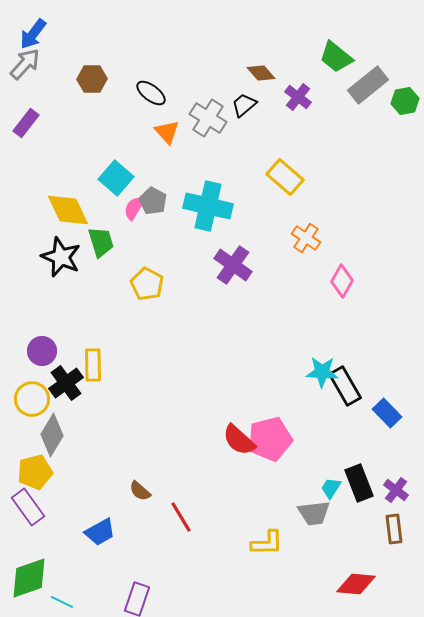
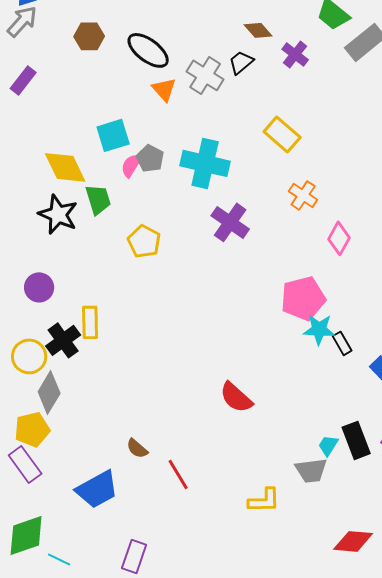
black ellipse: (151, 93) -> (148, 50), size x1.4
cyan square: (116, 178) -> (113, 135), turned 32
purple circle: (42, 351) -> (39, 287), moved
black rectangle: (345, 386) -> (342, 343), size x0.6
pink pentagon: (270, 439) -> (303, 298), moved
blue trapezoid: (100, 532) -> (97, 489), size x1.4

